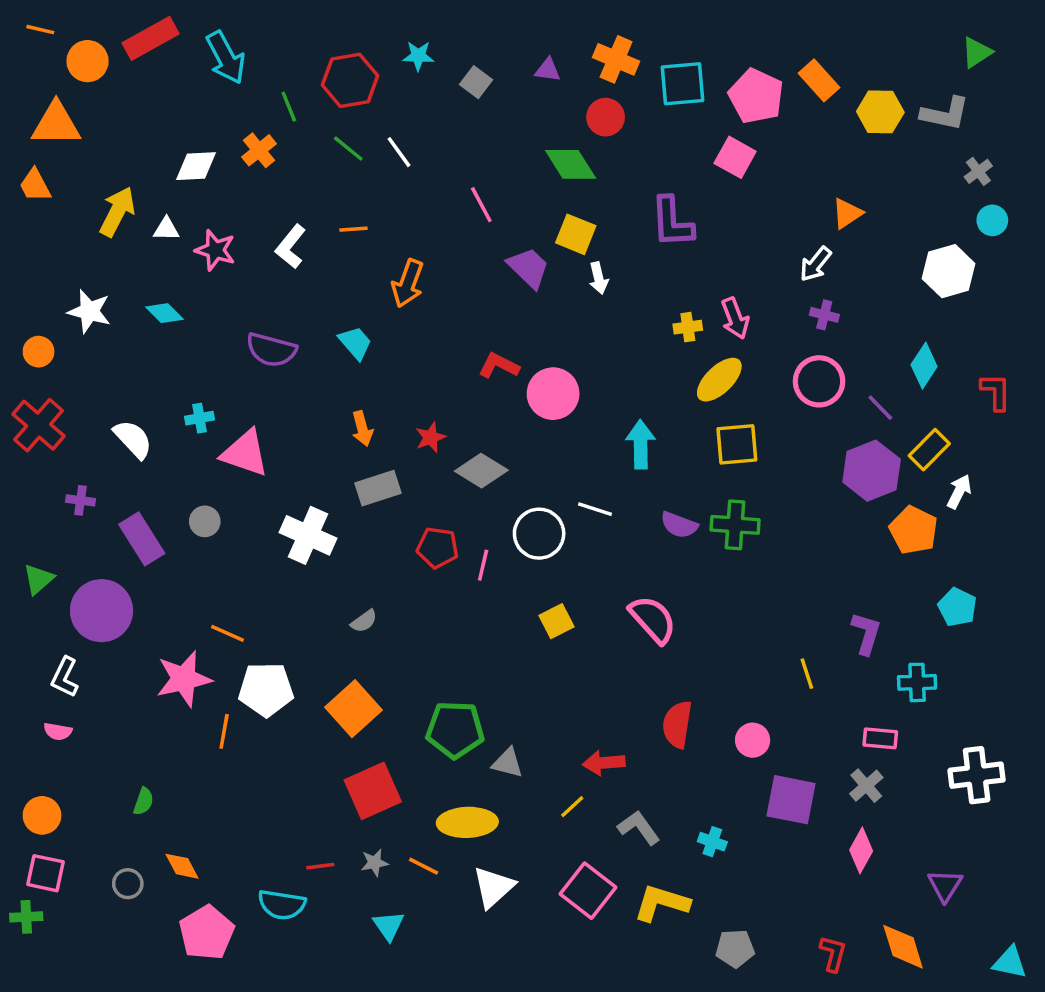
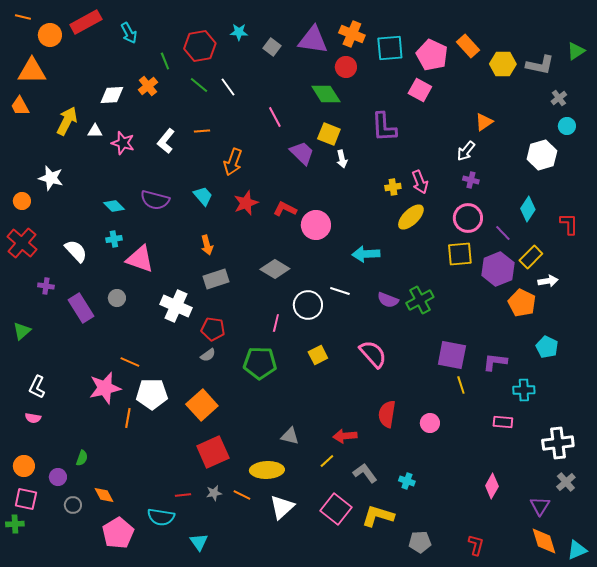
green triangle: (977, 52) -> (576, 51), moved
cyan arrow: (226, 58) -> (129, 33), size x0.7
purple triangle: (548, 70) -> (313, 40), size x2.0
cyan diamond: (165, 313) -> (114, 206), moved
red star: (431, 437) -> (246, 203), moved, size x1.4
cyan arrow: (641, 444) -> (366, 254), turned -92
yellow square: (737, 444) -> (460, 254), moved
white arrow: (959, 492) -> (548, 281), turned 54
green cross: (735, 525) -> (420, 300), turned -32
red pentagon: (438, 548) -> (213, 329), moved
purple circle: (102, 611) -> (58, 477), moved, size x0.5
purple L-shape: (866, 633) -> (495, 362), turned -100
green pentagon: (455, 730) -> (260, 363), moved
gray cross: (866, 786) -> (566, 482), moved
purple square: (791, 800) -> (452, 355), moved
cyan triangle: (389, 926) -> (199, 542), moved
orange diamond: (903, 947) -> (544, 541), moved
cyan triangle: (1010, 962) -> (577, 550), turned -35

